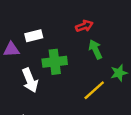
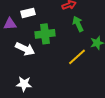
white arrow: (30, 80) -> (25, 49), turned -42

